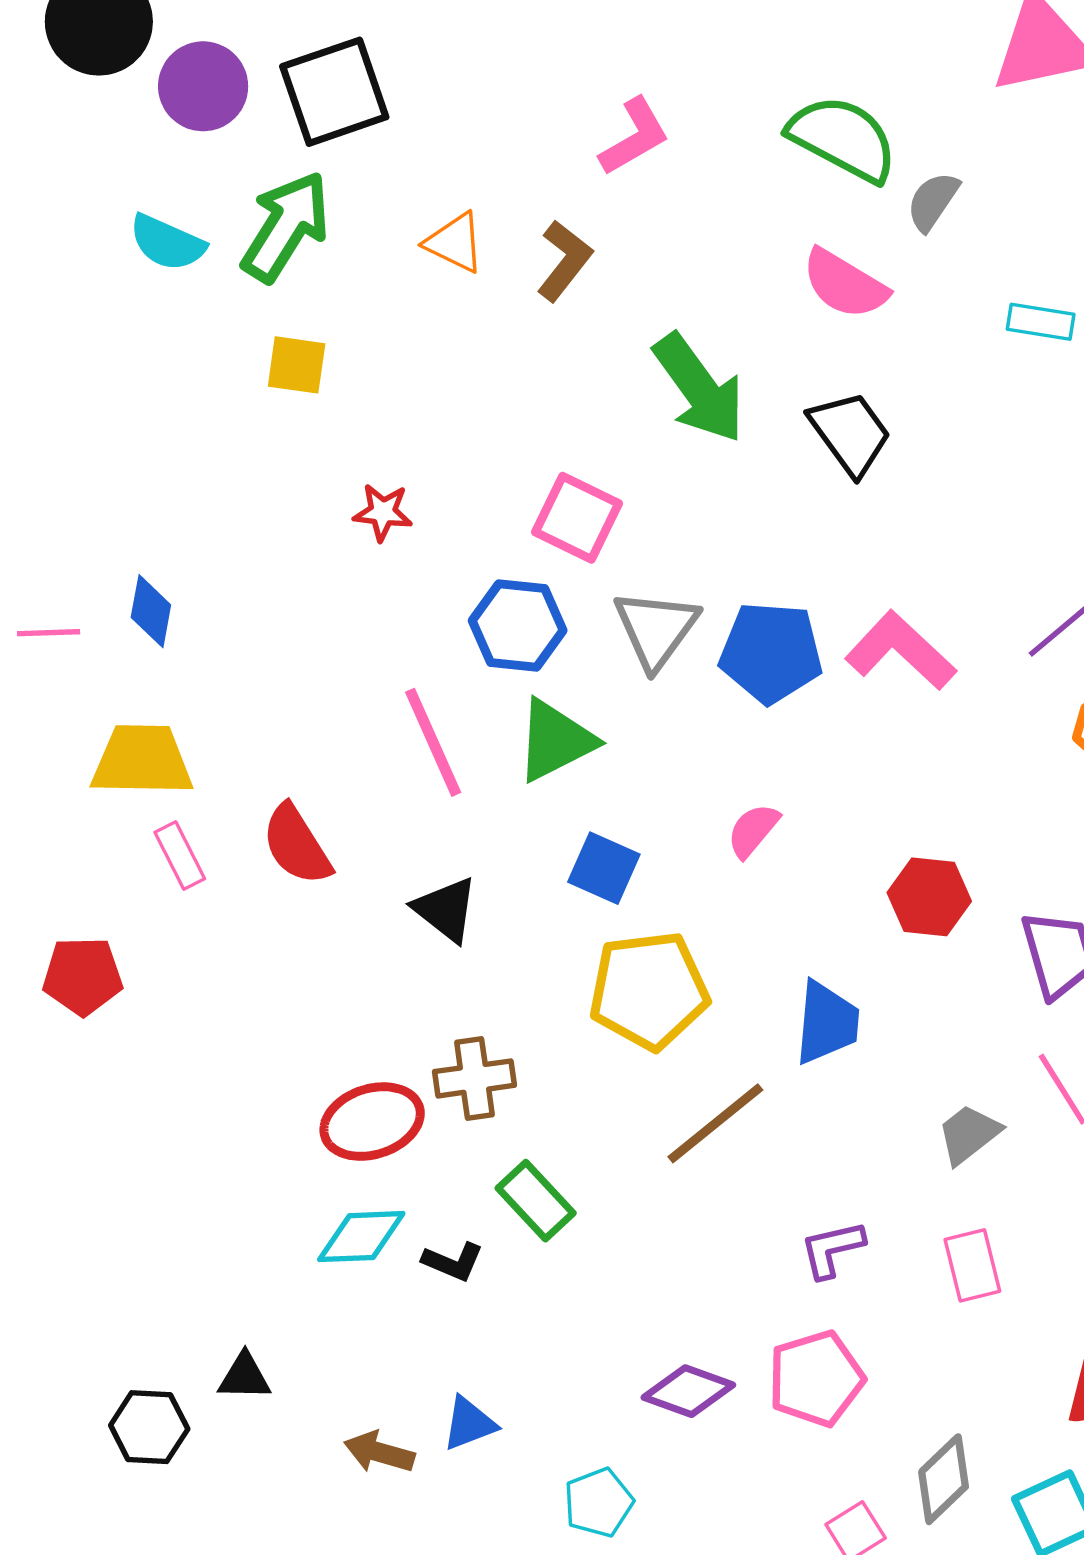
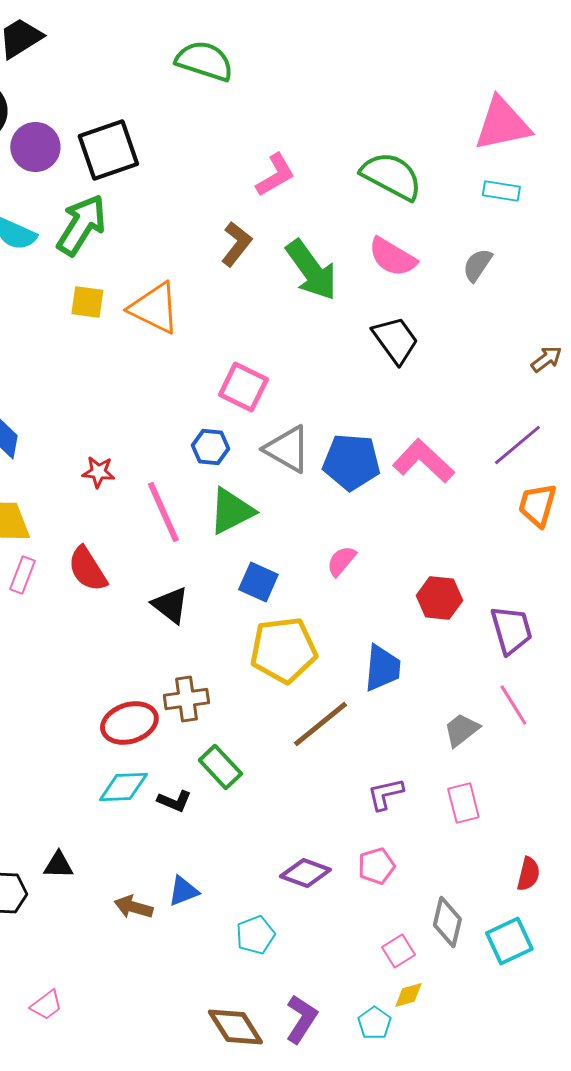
gray semicircle: (933, 201) -> (477, 265), moved
orange triangle: (455, 243) -> (154, 308), moved, size x1.5
cyan rectangle: (1041, 322) -> (501, 191), moved
green arrow: (699, 388) -> (311, 270), moved
red star: (383, 512) -> (98, 472), moved
blue hexagon: (518, 626) -> (210, 447), size x0.7
gray triangle: (656, 629) -> (287, 449), turned -36
pink rectangle: (180, 856) -> (22, 575), turned 48
pink pentagon: (816, 1379) -> (376, 866), size x0.7
gray diamond: (944, 1479) -> (447, 922), turned -33

